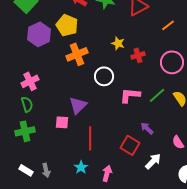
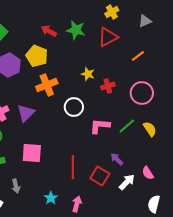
purple triangle: (78, 105) -> (26, 113), moved
pink square: (62, 122) -> (32, 153), size x1.5
red line: (90, 138) -> (73, 167), moved
white arrow: (153, 161) -> (127, 182), moved
gray arrow: (46, 170) -> (16, 186), moved

